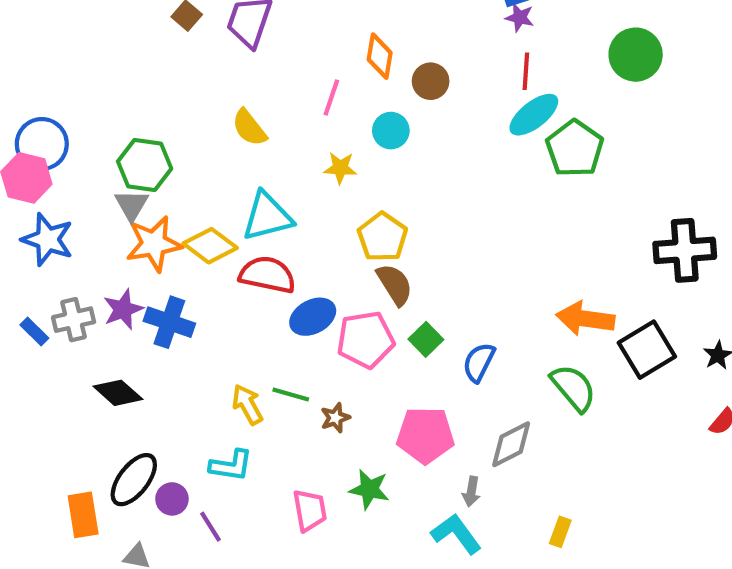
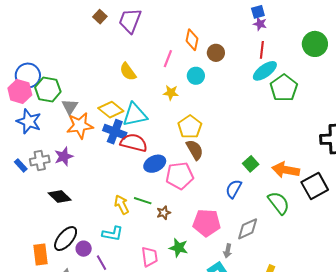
green hexagon: (145, 165) -> (48, 90), moved
yellow diamond: (210, 246) -> (111, 110), moved
blue cross: (169, 322) -> (115, 132), moved
green square: (426, 339) -> (251, 164), moved

